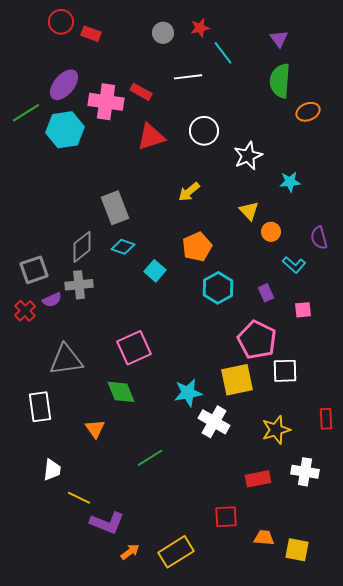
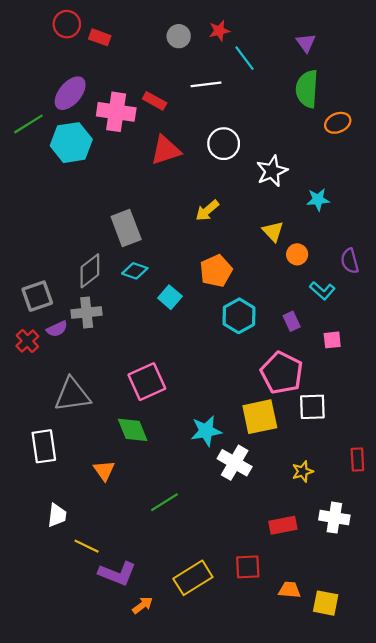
yellow star: (276, 430) -> (303, 471), size x0.7
yellow rectangle: (176, 552) -> (193, 578), moved

